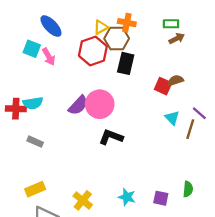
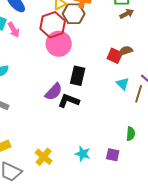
black rectangle: (126, 63) -> (78, 76), moved
pink circle: (100, 104) -> (59, 44), moved
purple semicircle: (78, 105) -> (54, 92), moved
green semicircle: (188, 189) -> (131, 134), moved

